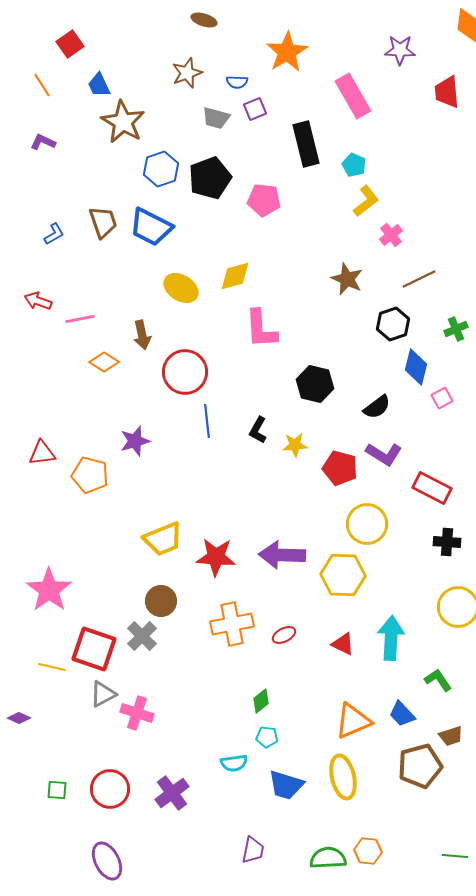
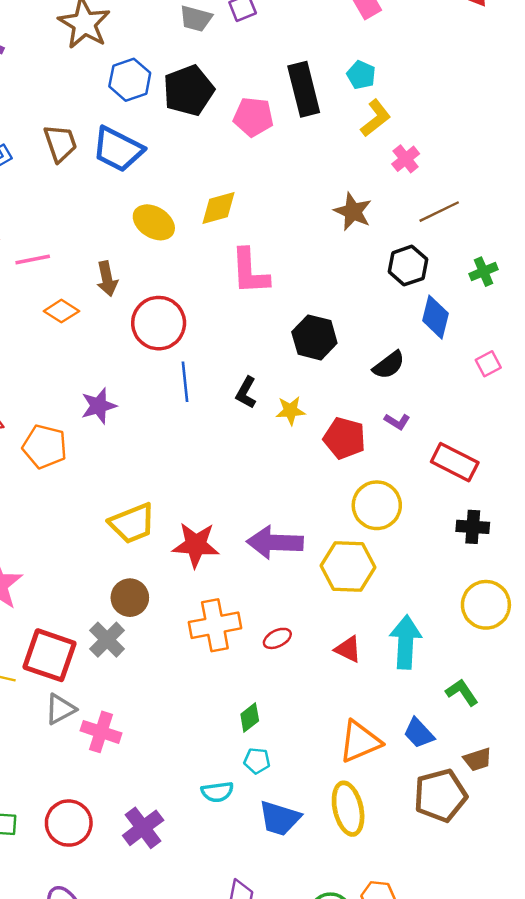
black rectangle: (306, 144) -> (304, 89), moved
pink square: (442, 398) -> (488, 364), moved
purple L-shape: (384, 454) -> (397, 421), size x0.6

